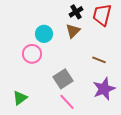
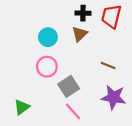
black cross: (76, 12) -> (83, 13), turned 32
pink circle: (32, 54) -> (47, 67), moved
purple star: (104, 89) -> (114, 97), turned 30

